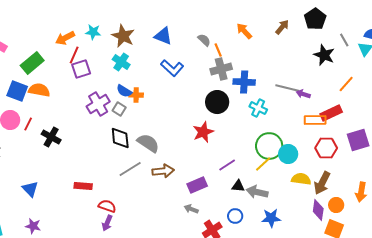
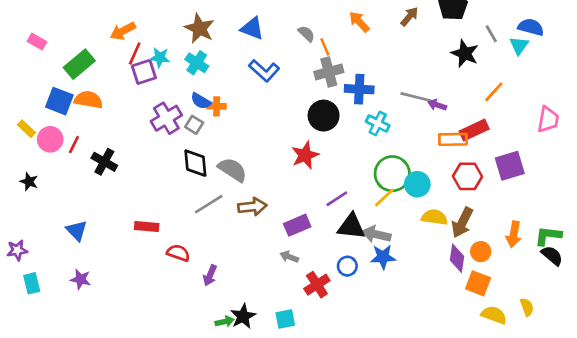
cyan star: (93, 32) -> (160, 57), moved
black triangle: (238, 186) -> (351, 226), size x1.6
blue star: (271, 218) -> (383, 257), moved
purple arrow: (107, 223) -> (210, 275), moved

